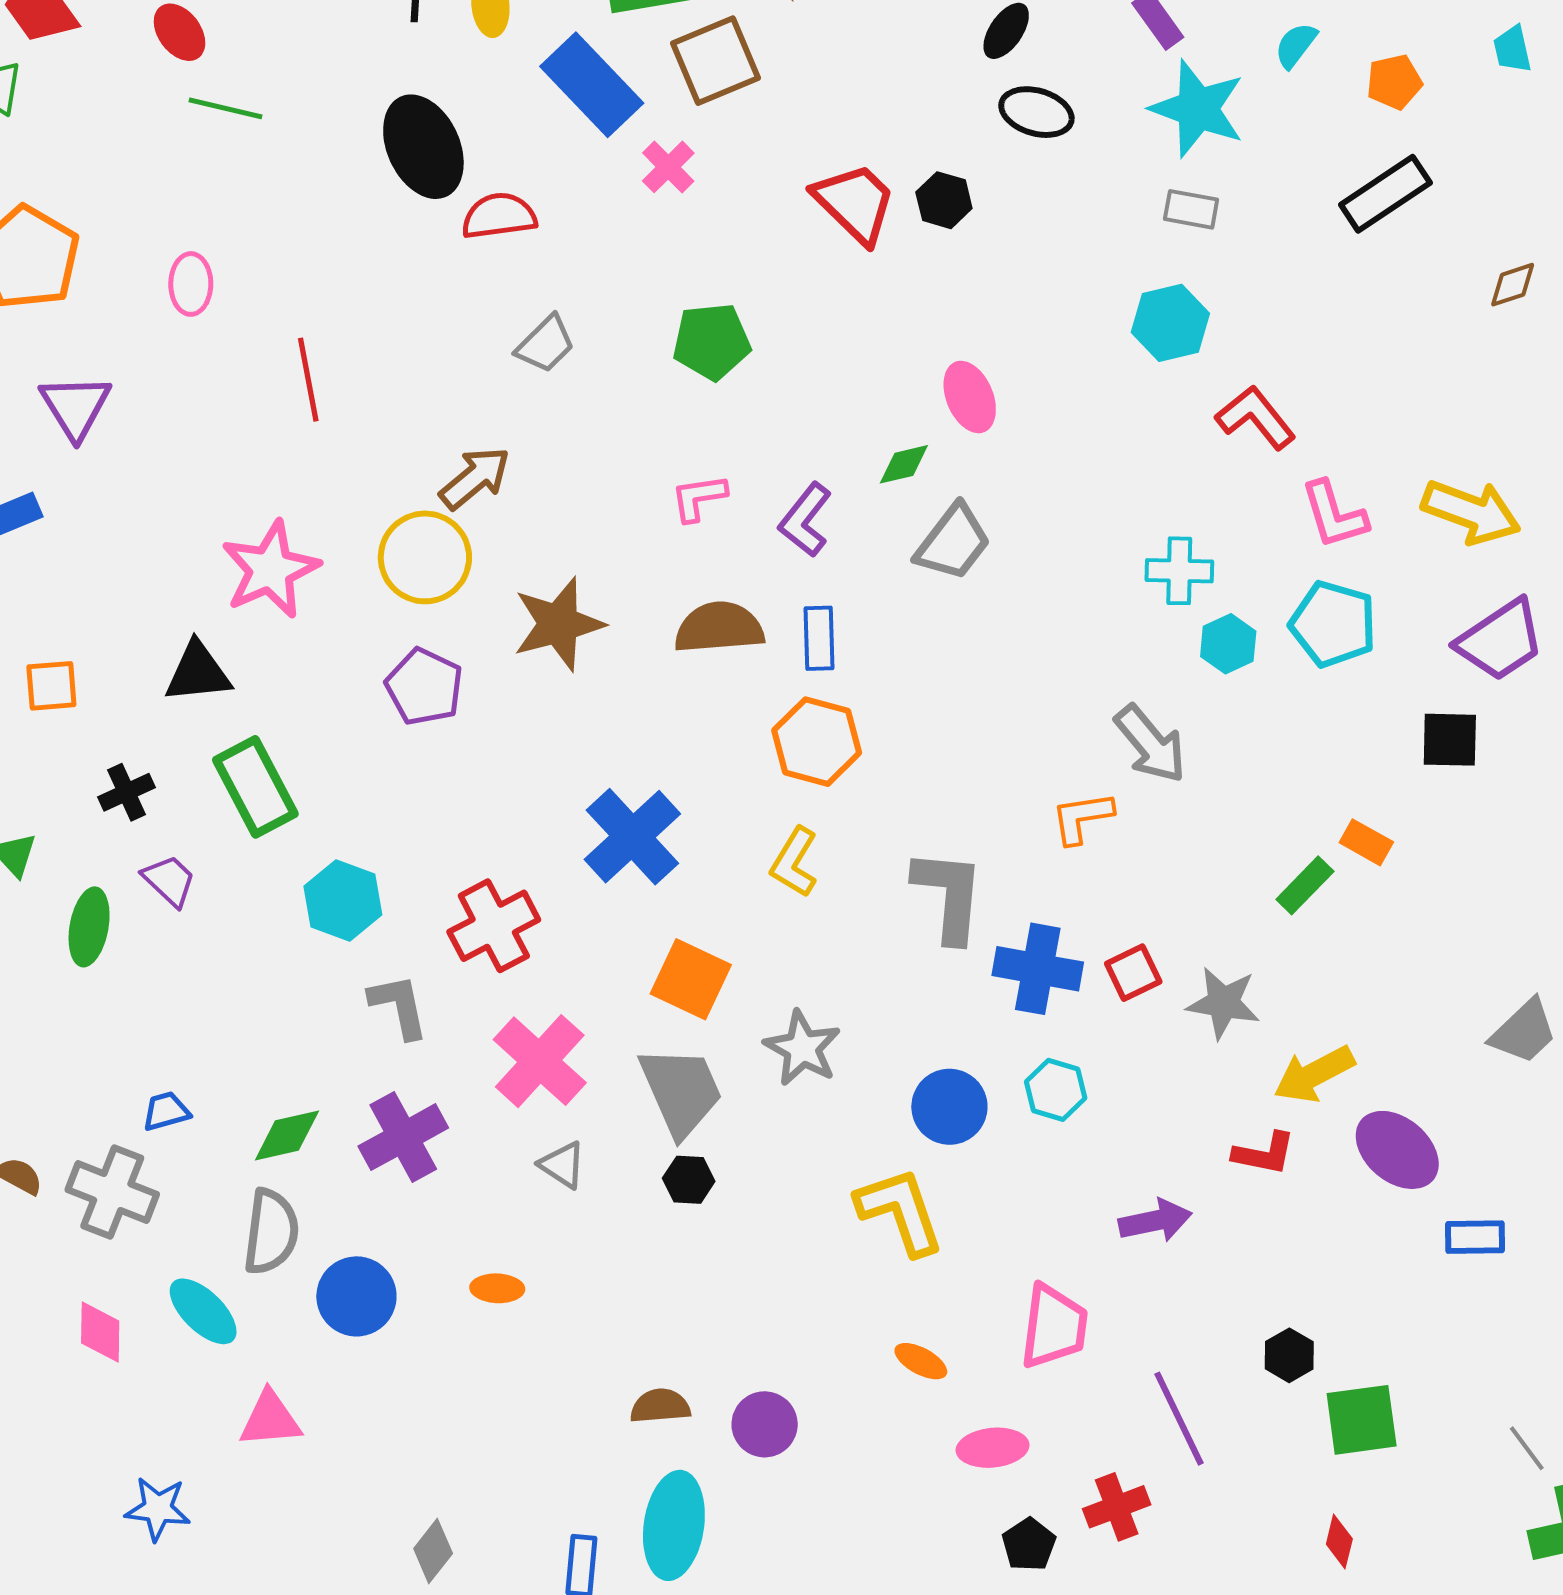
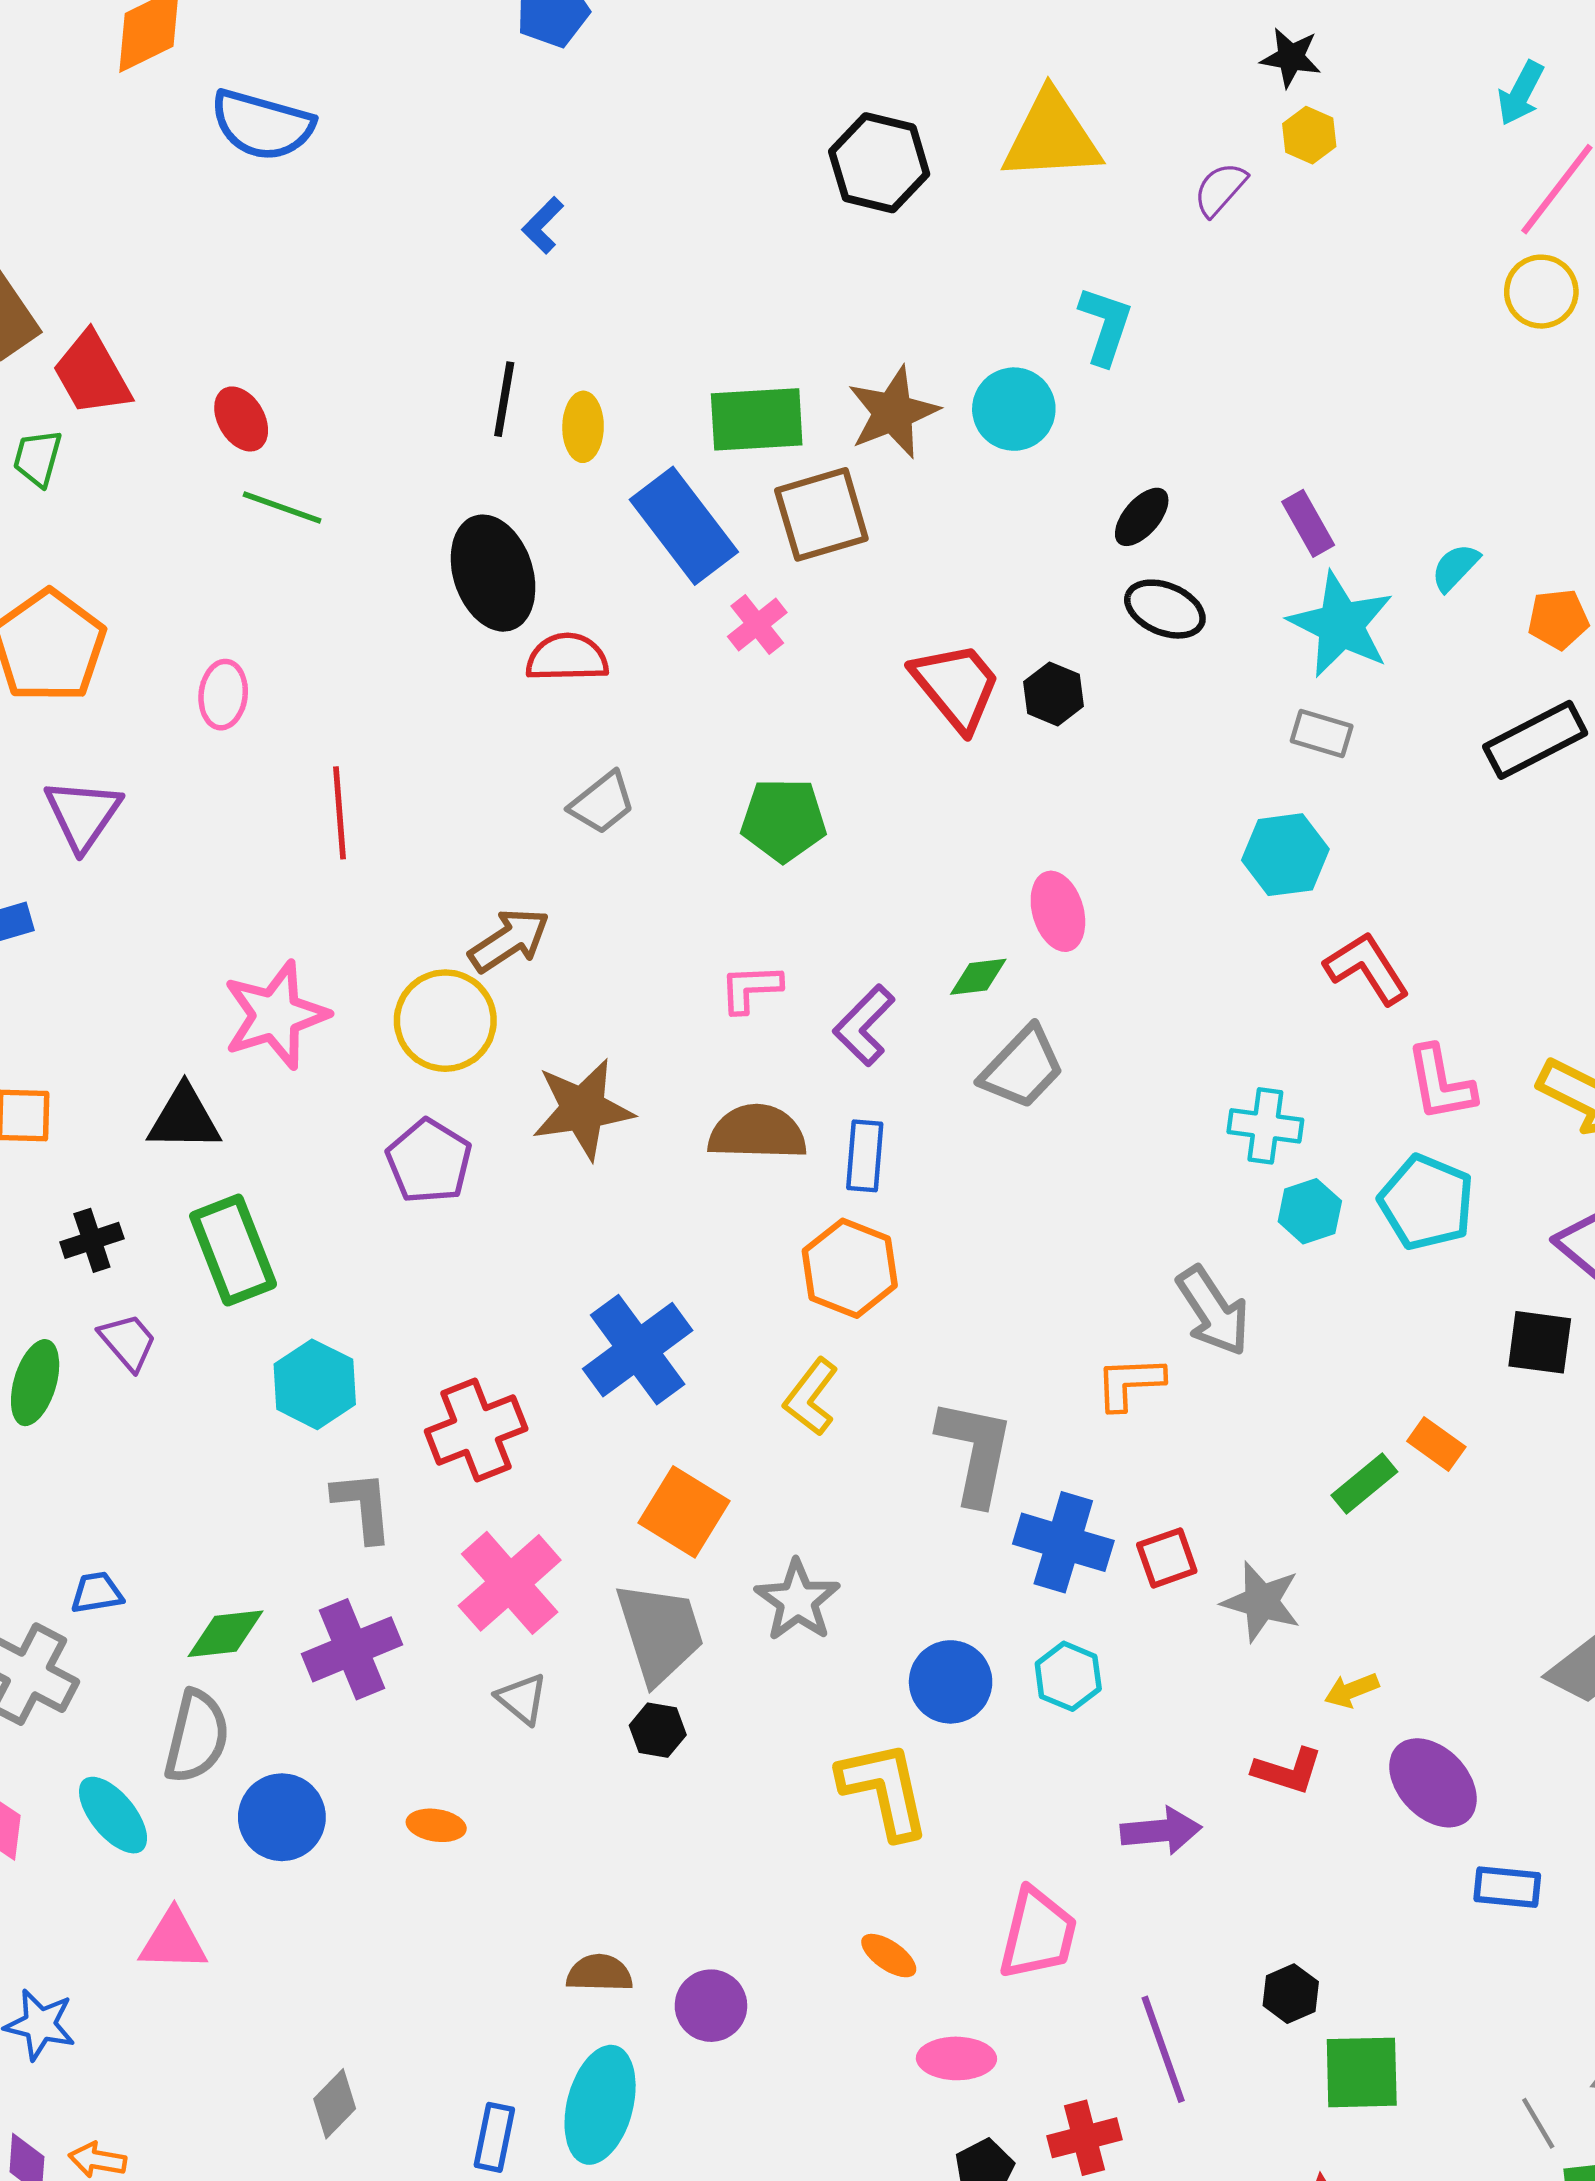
yellow arrow: (1314, 1074) -> (1352, 1690), size x0.6

